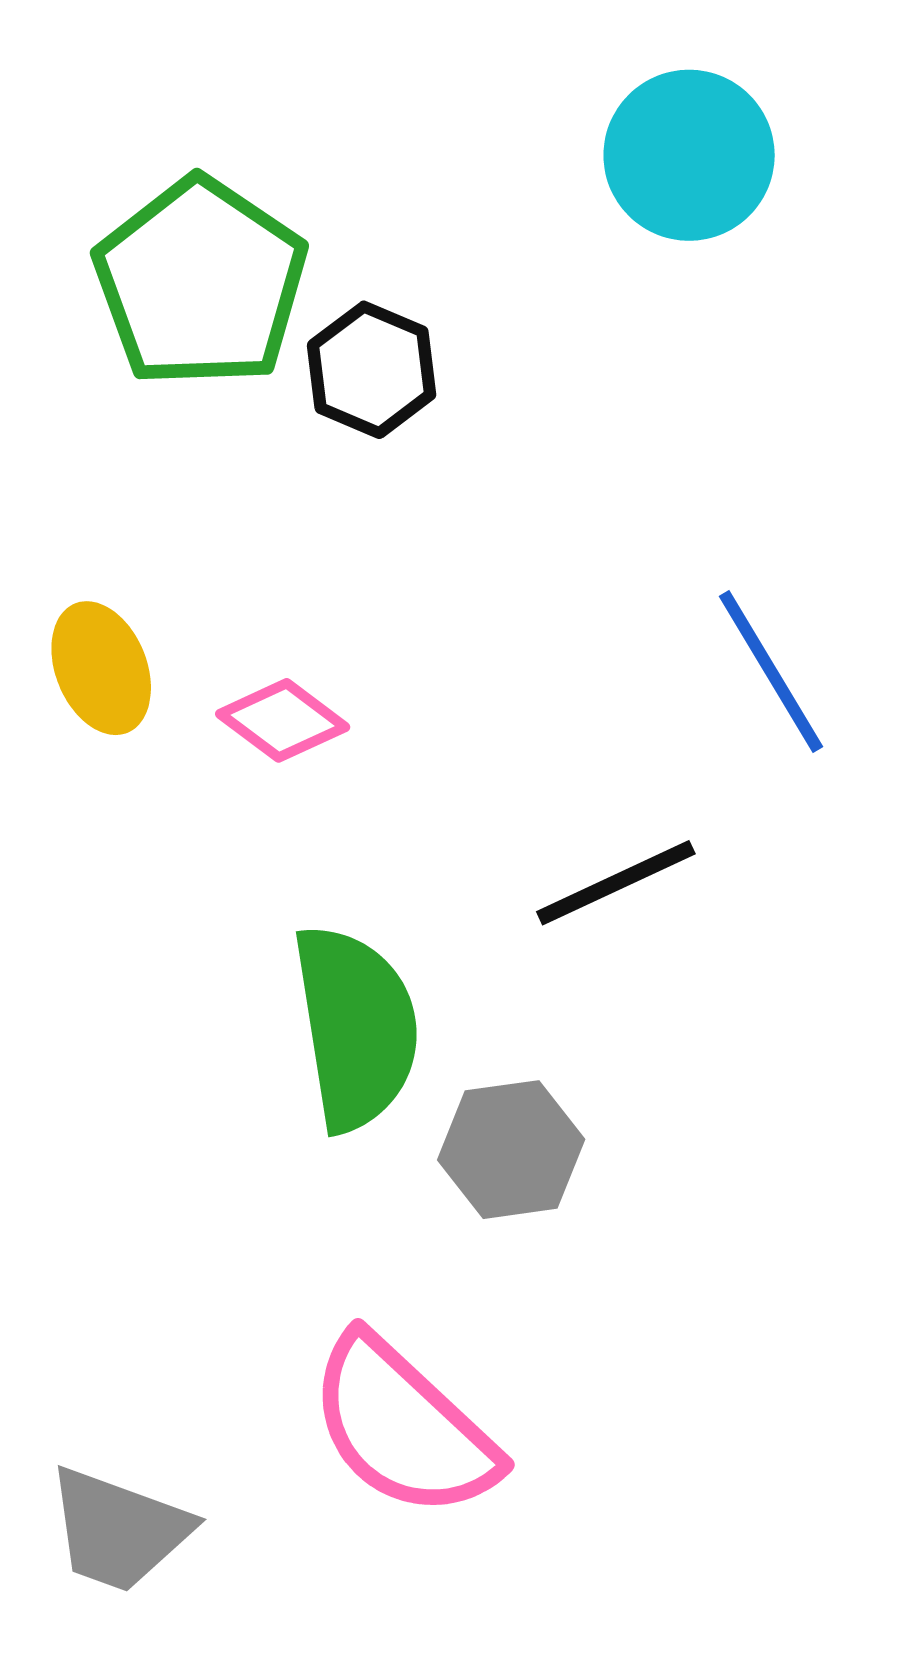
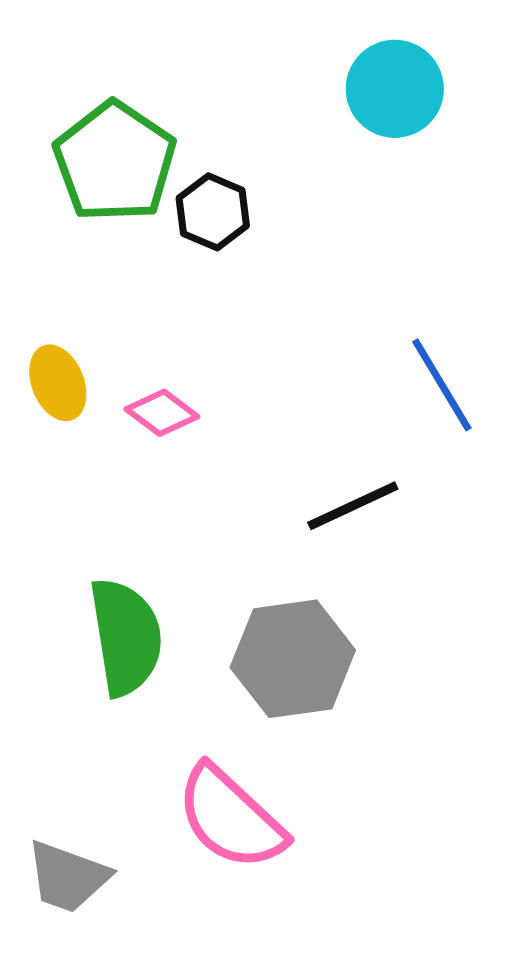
green semicircle: (356, 1027) -> (126, 637), moved
gray hexagon: (511, 1150) -> (293, 659), size x1.5

